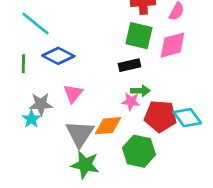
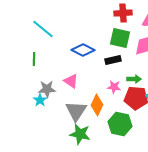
blue diamond: (58, 56) -> (83, 50), moved
green arrow: (140, 91) -> (134, 79), moved
pink triangle: (73, 93) -> (71, 81), turned -35
orange diamond: (108, 126) -> (97, 105), turned -60

